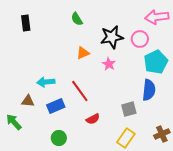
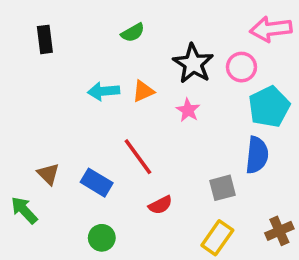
green semicircle: (77, 19) -> (133, 33), turned -88
black star: (112, 37) -> (193, 64), turned -30
cyan arrow: (46, 82) -> (103, 91), moved
brown triangle: (28, 101) -> (48, 174), turned 40
blue rectangle: (56, 106) -> (97, 183), turned 54

